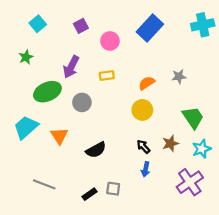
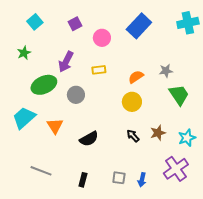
green trapezoid: (193, 118) -> (179, 95), moved
blue arrow: (146, 169) -> (142, 180), moved
gray square: (113, 189) -> (119, 178), moved
black rectangle: (89, 194) -> (83, 180), turned -40

